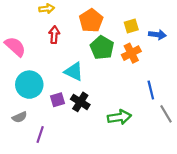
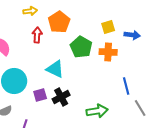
orange pentagon: (91, 21) -> (59, 22), moved
orange cross: (131, 53) -> (108, 52), turned 30
black cross: (80, 102) -> (61, 97), turned 30

